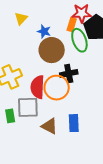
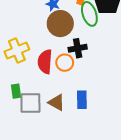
orange circle: (57, 88) -> (65, 63), size x0.7
gray square: (28, 107) -> (30, 103), moved

